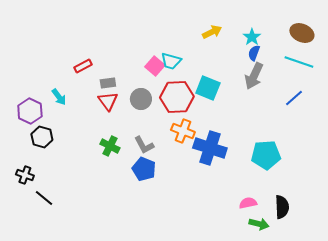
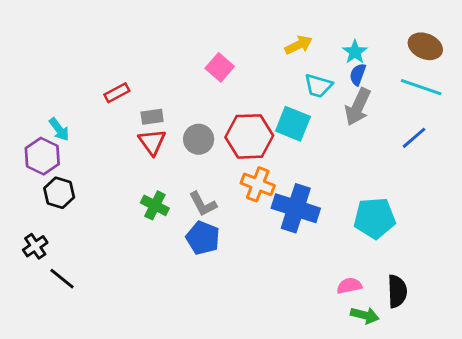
cyan trapezoid: (171, 61) -> (318, 86), moved
pink square: (155, 66) -> (220, 67), moved
cyan arrow: (59, 97) -> (59, 129), moved
black cross: (25, 175) -> (35, 246), turned 36

